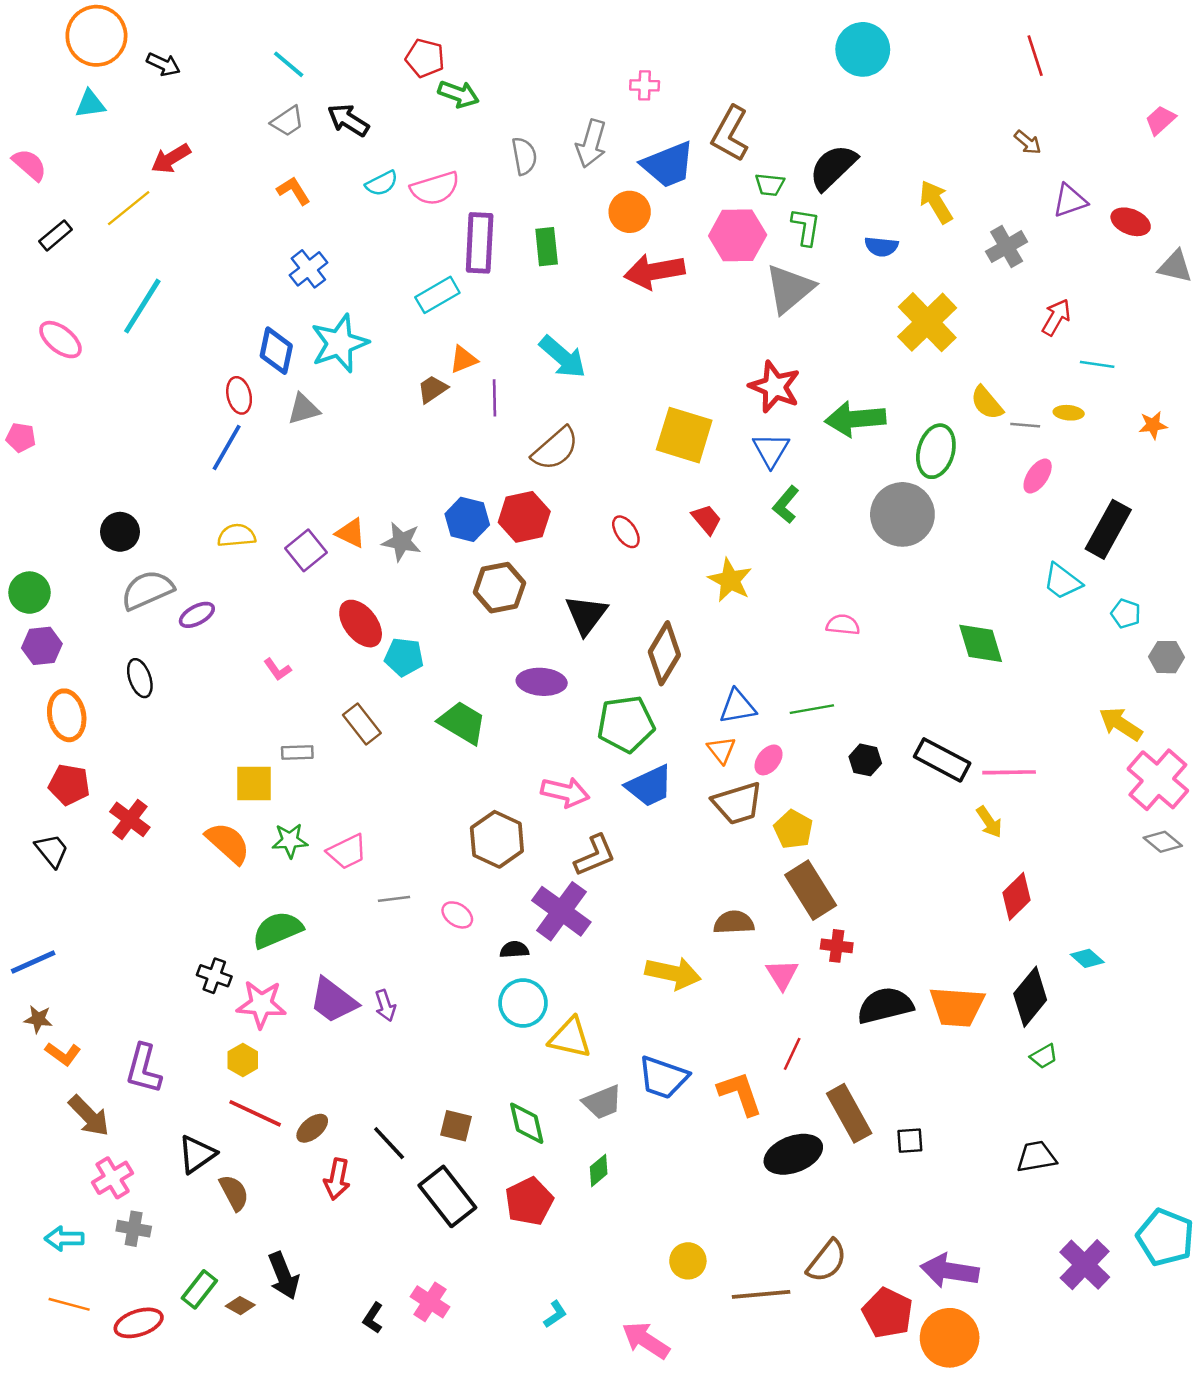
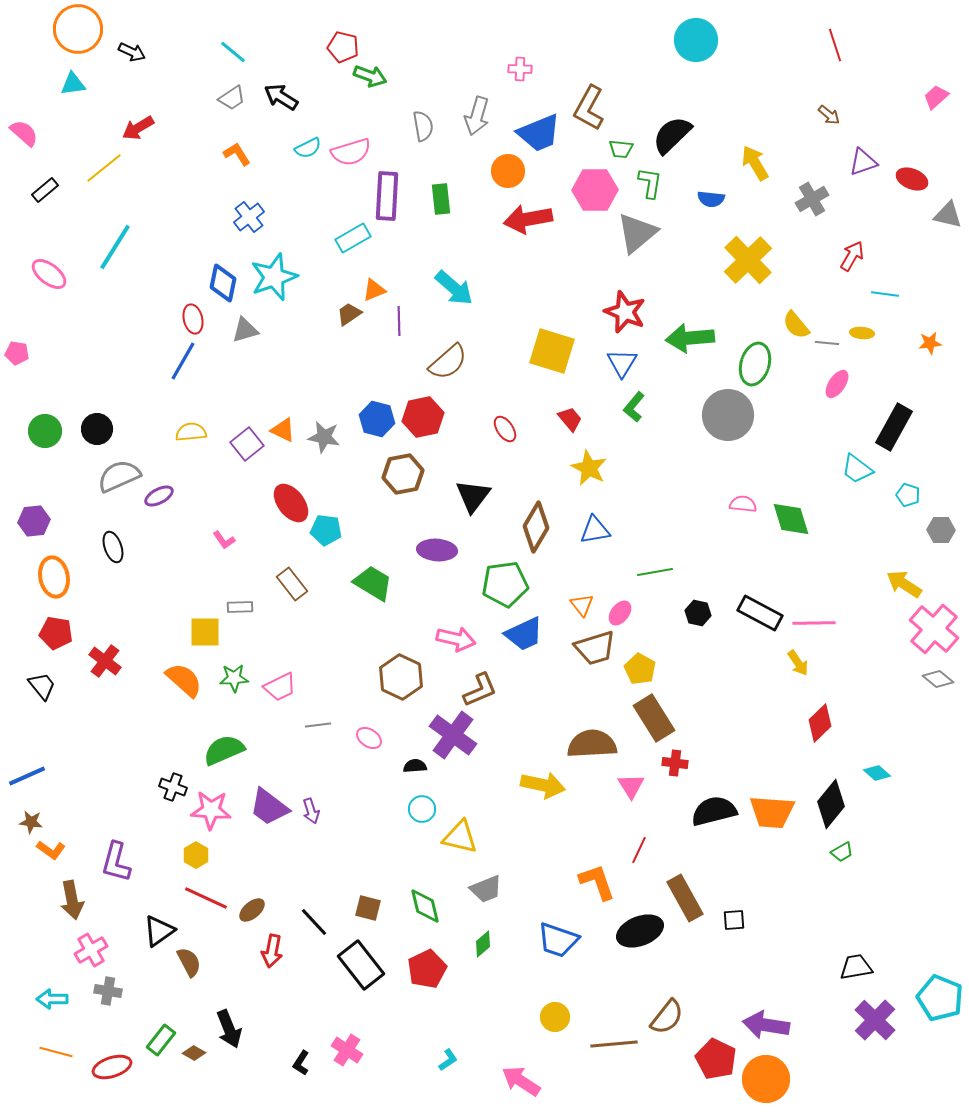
green circle: (29, 593) -> (45, 431), moved
pink semicircle: (843, 625) -> (743, 504), moved
blue triangle: (738, 707) -> (595, 530), moved
brown semicircle: (734, 922) -> (592, 744), size x1.5
cyan circle: (523, 1003) -> (422, 809), size x0.7
blue trapezoid: (663, 1077) -> (558, 940), moved
brown arrow: (89, 1116) -> (72, 900), turned 33
black trapezoid: (1036, 1157) -> (856, 967), moved

